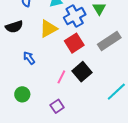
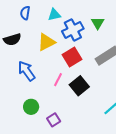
blue arrow: (29, 58) -> (27, 71), size x1.5
pink line: (61, 77) -> (58, 80), moved
green circle: (22, 94) -> (31, 107), moved

